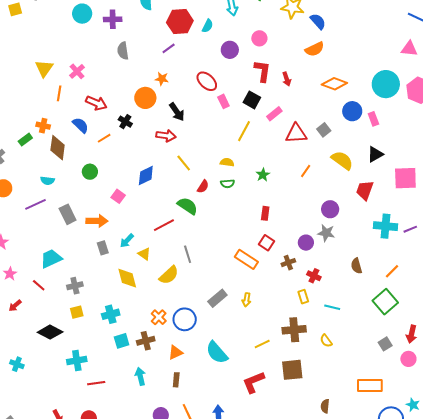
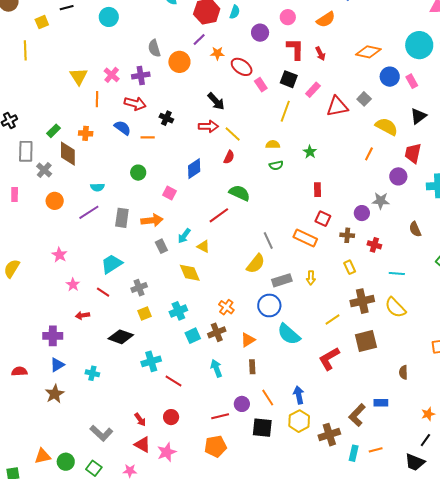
purple cross: (113, 19) -> (141, 75), moved
orange semicircle: (315, 49) -> (326, 20), moved
orange star: (162, 79) -> (217, 53), moved
orange circle: (145, 98) -> (179, 62), moved
orange line: (104, 138) -> (148, 137), turned 40
green rectangle: (25, 140) -> (54, 131), moved
brown diamond: (58, 148) -> (68, 154), moved
yellow line: (184, 163) -> (233, 134), moved
orange line: (306, 171) -> (369, 154), moved
red semicircle: (203, 187) -> (229, 157), moved
purple circle: (330, 209) -> (398, 176), moved
gray rectangle: (68, 214) -> (122, 218), turned 42
gray line: (188, 254) -> (268, 241), moved
brown cross: (288, 263) -> (347, 235), turned 32
yellow semicircle: (169, 275) -> (256, 264), moved
yellow rectangle: (303, 297) -> (350, 267), moved
gray rectangle: (217, 298) -> (282, 280), turned 30
red arrow: (15, 306) -> (82, 315), turned 40
blue circle: (185, 319) -> (269, 305), moved
yellow semicircle: (326, 341) -> (395, 308), size x1.6
red line: (96, 383) -> (173, 381), turned 48

